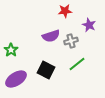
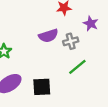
black square: (46, 70) -> (42, 87), moved, turned -30

